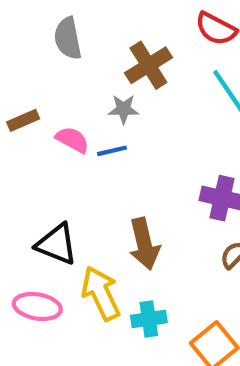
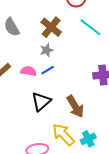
black triangle: (57, 244) -> (41, 101), moved, turned -45

